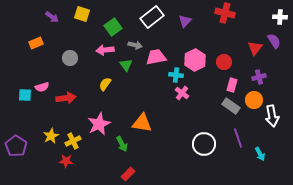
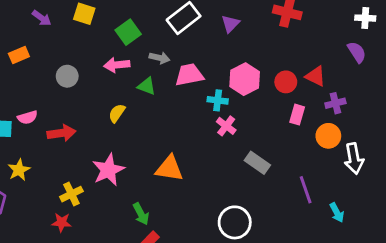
red triangle: (255, 48) -> (316, 76), moved, turned -42
green triangle: (126, 65) -> (147, 86), turned -32
gray rectangle: (231, 106) -> (257, 163), moved
yellow star: (51, 136) -> (19, 170), moved
green arrow: (122, 144) -> (141, 214), moved
white circle: (204, 144) -> (235, 222), moved

